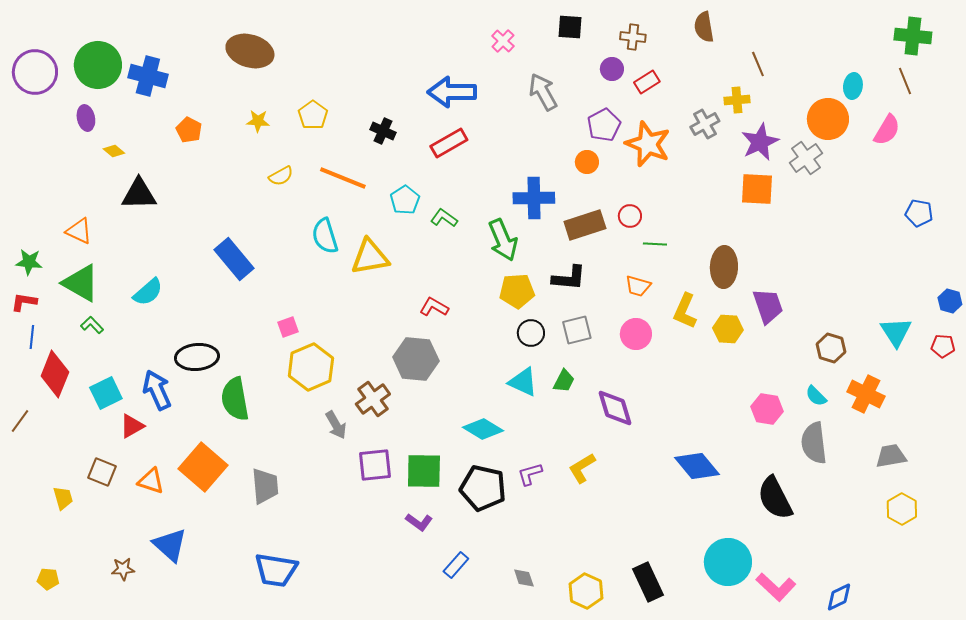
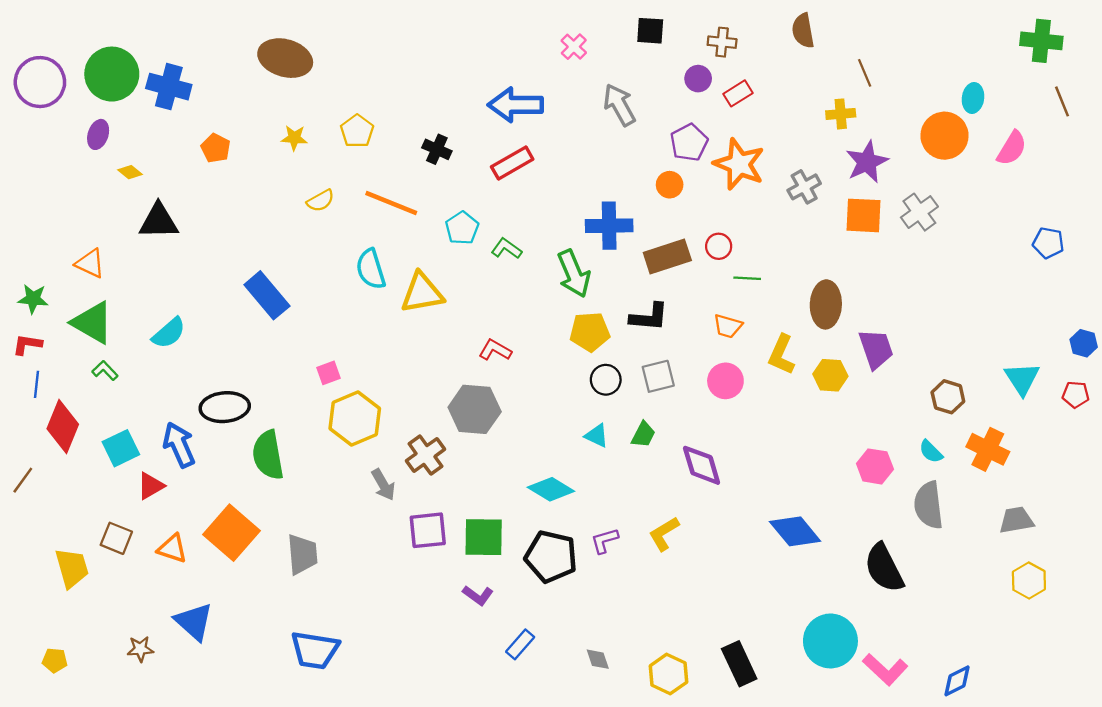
brown line: (905, 81) -> (1062, 101), moved
purple ellipse: (86, 118) -> (98, 134), turned 30
gray cross: (705, 124) -> (804, 187), moved
gray cross: (806, 158) -> (919, 212), moved
cyan triangle: (523, 382) -> (597, 436), size x0.7
yellow trapezoid: (63, 498) -> (72, 568), size x1.5

